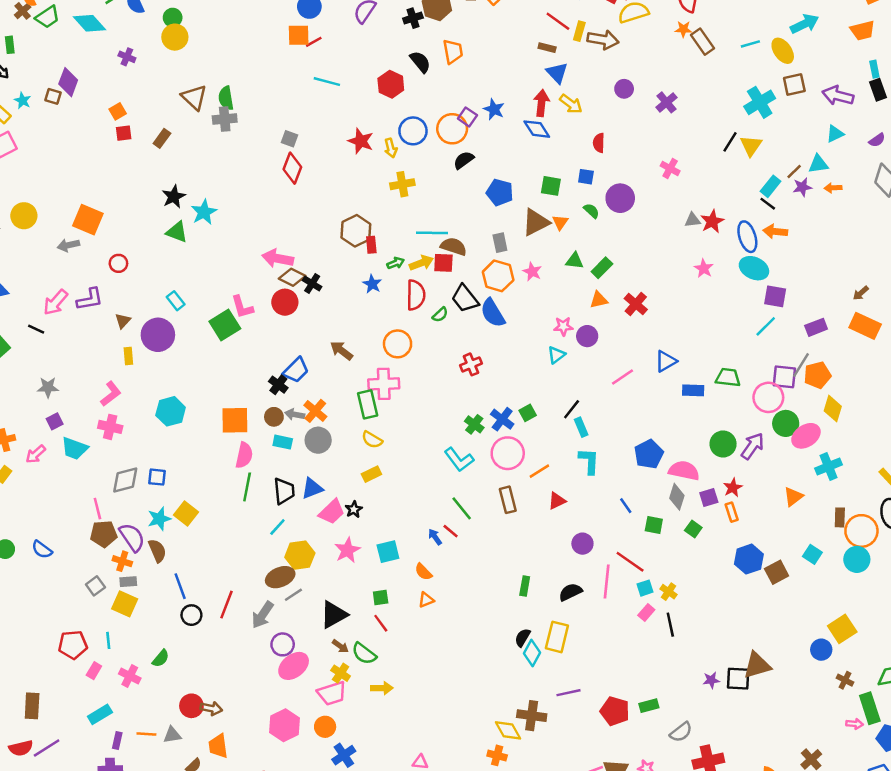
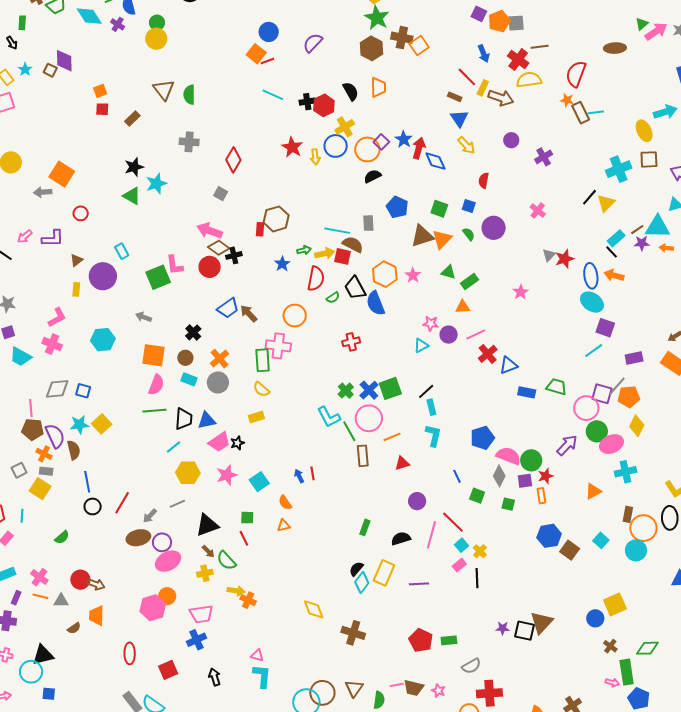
black cross: (413, 18) -> (307, 102), moved
orange square: (299, 35) -> (256, 54), turned 30
cyan line: (750, 44) -> (596, 112), moved
purple cross: (127, 57) -> (118, 24), moved
purple diamond: (68, 82) -> (64, 61), turned -30
red arrow: (541, 103) -> (419, 148), moved
gray cross: (225, 119) -> (189, 142), moved
gray square: (290, 139) -> (221, 194), moved
cyan triangle: (818, 164) -> (658, 227), size x1.5
yellow cross: (402, 184) -> (345, 127), moved, turned -30
gray triangle: (693, 220) -> (549, 255), turned -48
orange triangle: (560, 222) -> (442, 239), size x1.5
gray rectangle: (500, 243) -> (368, 223), moved
red rectangle: (371, 245) -> (260, 229), moved
pink star: (704, 268) -> (521, 292), moved
black cross: (312, 284) -> (234, 255), turned 35
pink arrow: (56, 302) -> (25, 236), size x0.7
red cross: (636, 304) -> (488, 354), moved
blue trapezoid: (296, 370) -> (228, 308), moved
pink line: (623, 377) -> (476, 334), moved
green square: (528, 413) -> (390, 388), size x1.6
gray arrow: (295, 414) -> (144, 317), moved
green circle: (723, 444) -> (531, 460), moved
green line: (247, 487) -> (154, 411), turned 65
green line: (462, 508) -> (349, 431), moved
green square: (693, 529) -> (508, 504), turned -32
red line: (451, 531) -> (312, 473), turned 32
cyan square: (388, 552) -> (259, 482), turned -30
brown square: (777, 572) -> (570, 550), turned -36
brown ellipse: (280, 577) -> (138, 538), moved
cyan square: (645, 588) -> (461, 545), turned -32
gray arrow: (263, 615) -> (150, 516), size x0.7
brown triangle: (757, 665) -> (542, 622), turned -40
yellow cross: (341, 673) -> (205, 573), turned 35
pink cross: (130, 676) -> (39, 577), moved
pink trapezoid: (332, 693) -> (201, 614), moved
purple line: (568, 693) -> (419, 584), moved
orange circle: (325, 727) -> (167, 596), moved
yellow diamond: (508, 730) -> (314, 609), moved
orange cross: (497, 755) -> (248, 600), moved

